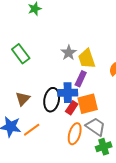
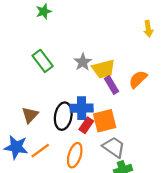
green rectangle: (21, 54) -> (43, 61), moved
yellow trapezoid: (87, 59) -> (103, 69), turned -85
purple rectangle: (81, 79) -> (112, 85), moved, turned -56
orange ellipse: (75, 134) -> (75, 155), moved

